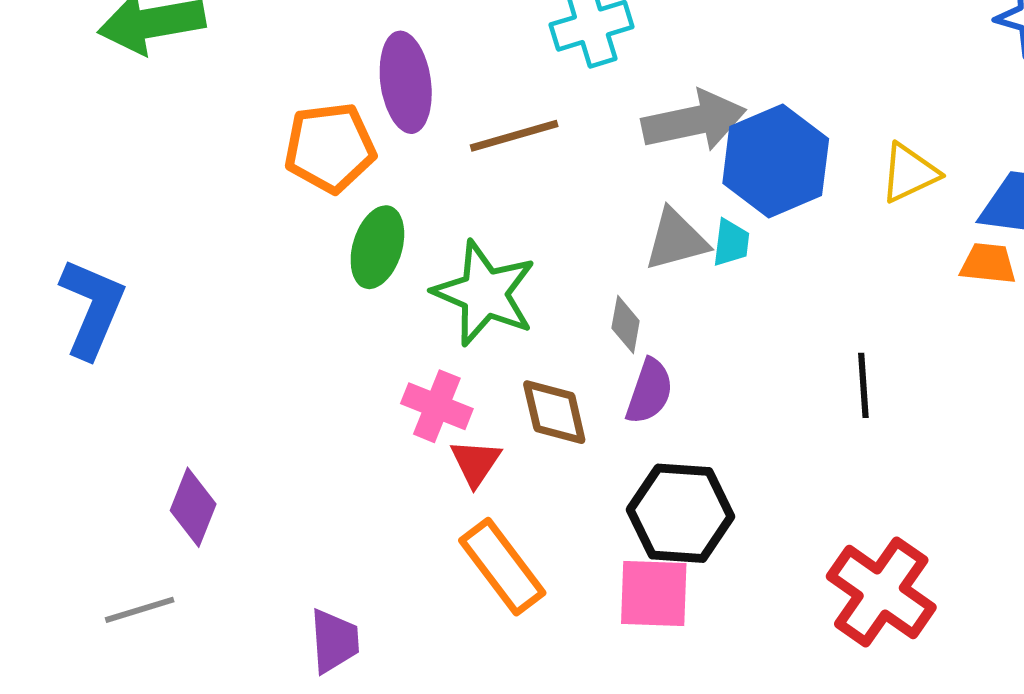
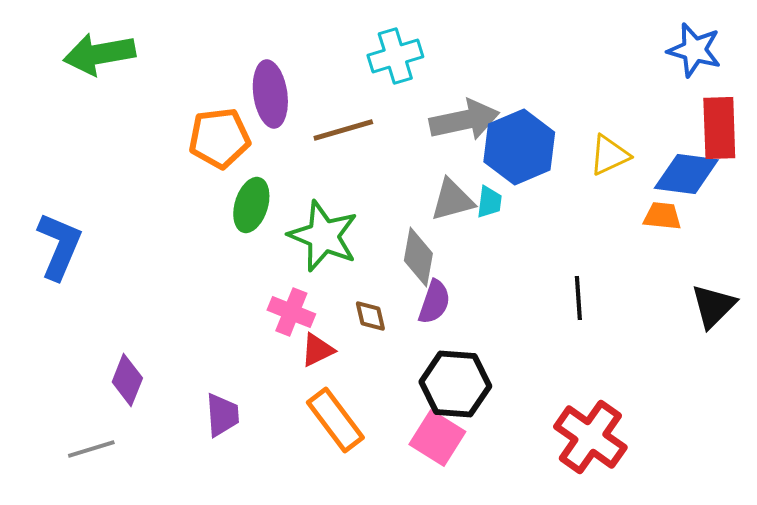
gray diamond: (626, 324) -> (418, 257), size x1.5
brown diamond: (554, 412) -> (370, 316), size x0.7
red triangle: (476, 463) -> (317, 350), turned 30
pink square: (654, 593) -> (437, 438), turned 30
purple trapezoid: (334, 641) -> (222, 415), moved

